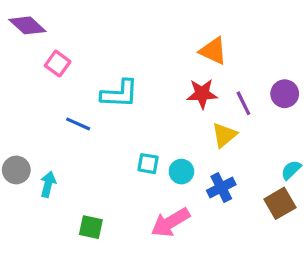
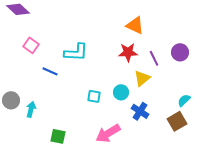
pink square: (58, 64) -> (31, 45), moved
cyan circle: (181, 172) -> (121, 92), moved
blue cross: (221, 187) -> (140, 111), turned -30

